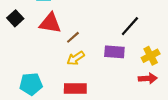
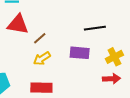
black line: (130, 26) -> (95, 28), turned 40

